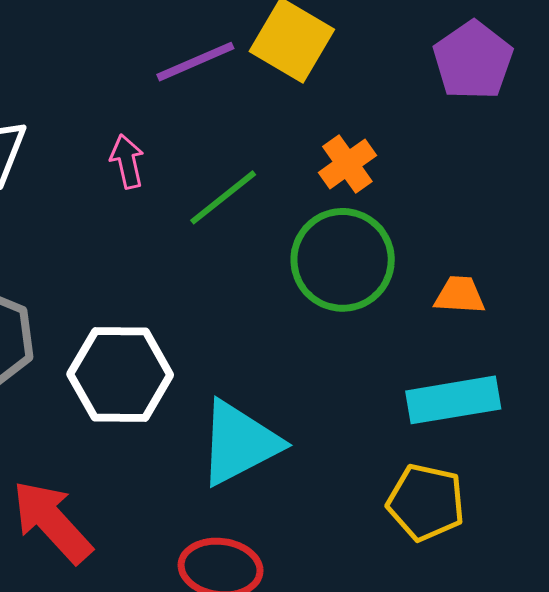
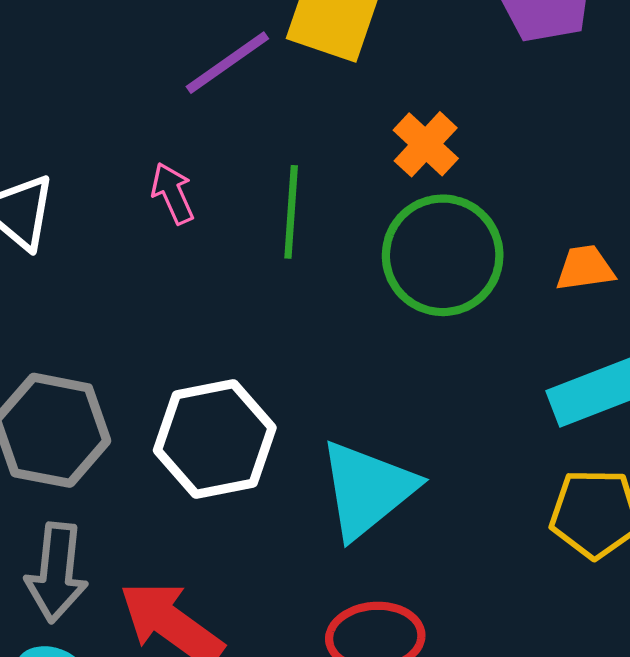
green line: (223, 197) -> (291, 212), turned -36

